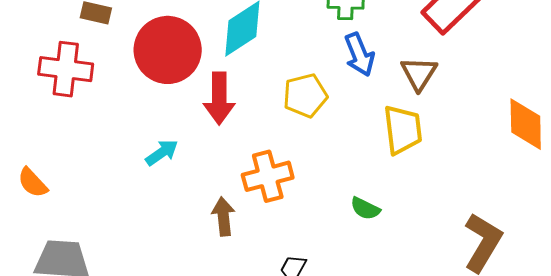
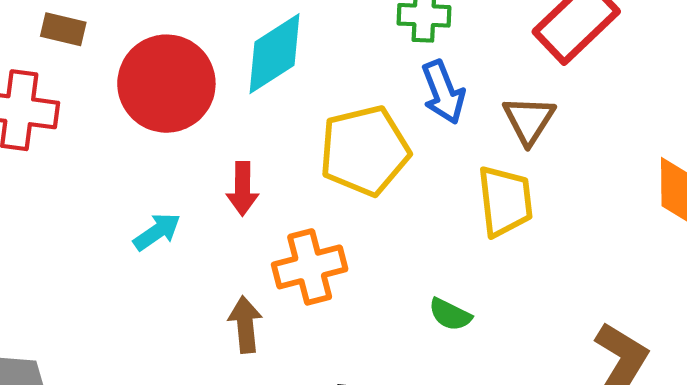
yellow pentagon: (305, 95) -> (365, 151), size x1.4
red arrow: (219, 98) -> (243, 189), moved, size x0.7

